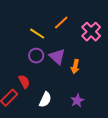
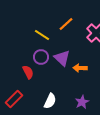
orange arrow: (75, 67) -> (80, 68), turned 80
red semicircle: (24, 82) -> (28, 72), moved

